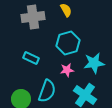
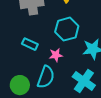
pink star: (67, 70) -> (56, 55), moved

